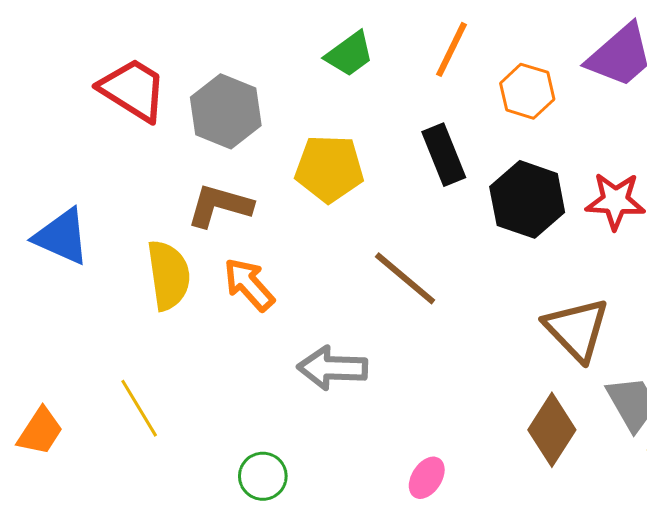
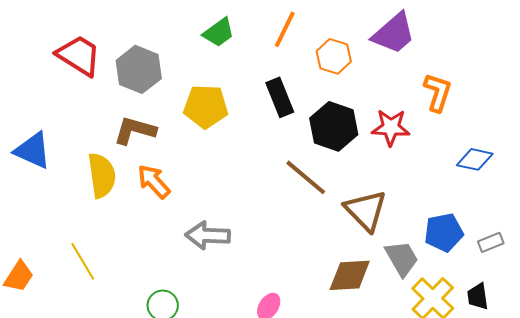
brown line: (405, 278) -> (306, 177), moved
brown diamond: (552, 430) -> (350, 275), turned 54

